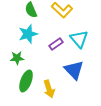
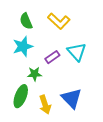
green star: (17, 58) -> (34, 74), moved
blue triangle: (74, 70) -> (71, 98), moved

